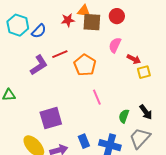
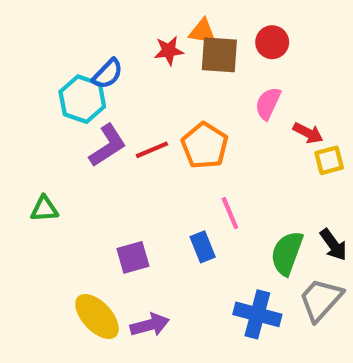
cyan hexagon: (18, 25) -> (82, 99), moved
red line: (60, 54) -> (152, 150), moved
green semicircle: (124, 116) -> (287, 253), size x1.5
purple square: (51, 118) -> (133, 257), size x0.7
blue rectangle: (84, 141) -> (203, 247), moved

